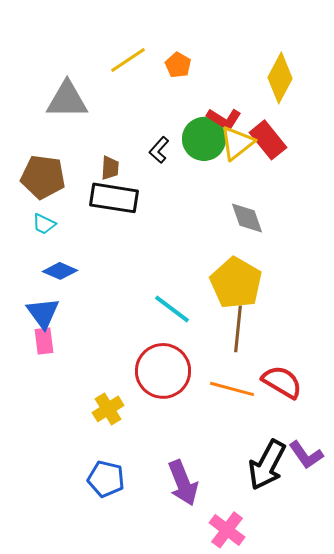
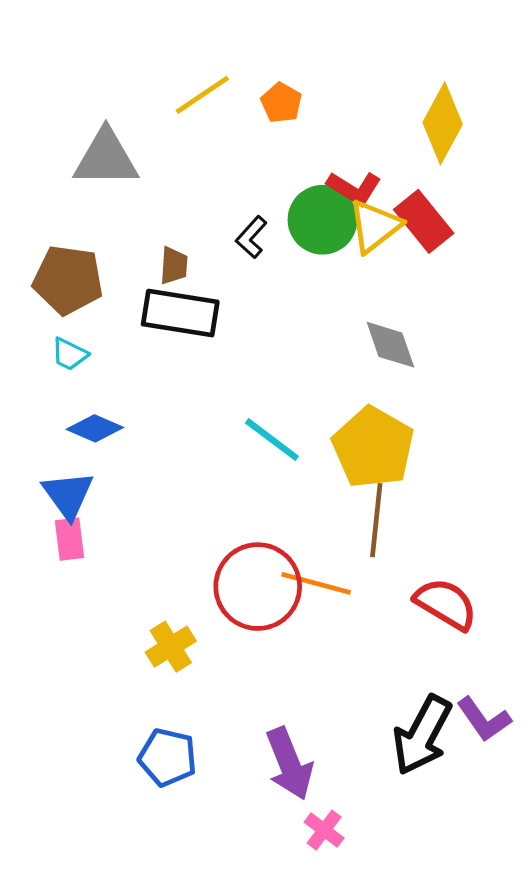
cyan line: (172, 309) -> (272, 440), moved
orange line: (232, 389) -> (316, 583), moved
pink cross: (227, 530) -> (324, 830), moved, size x0.7

